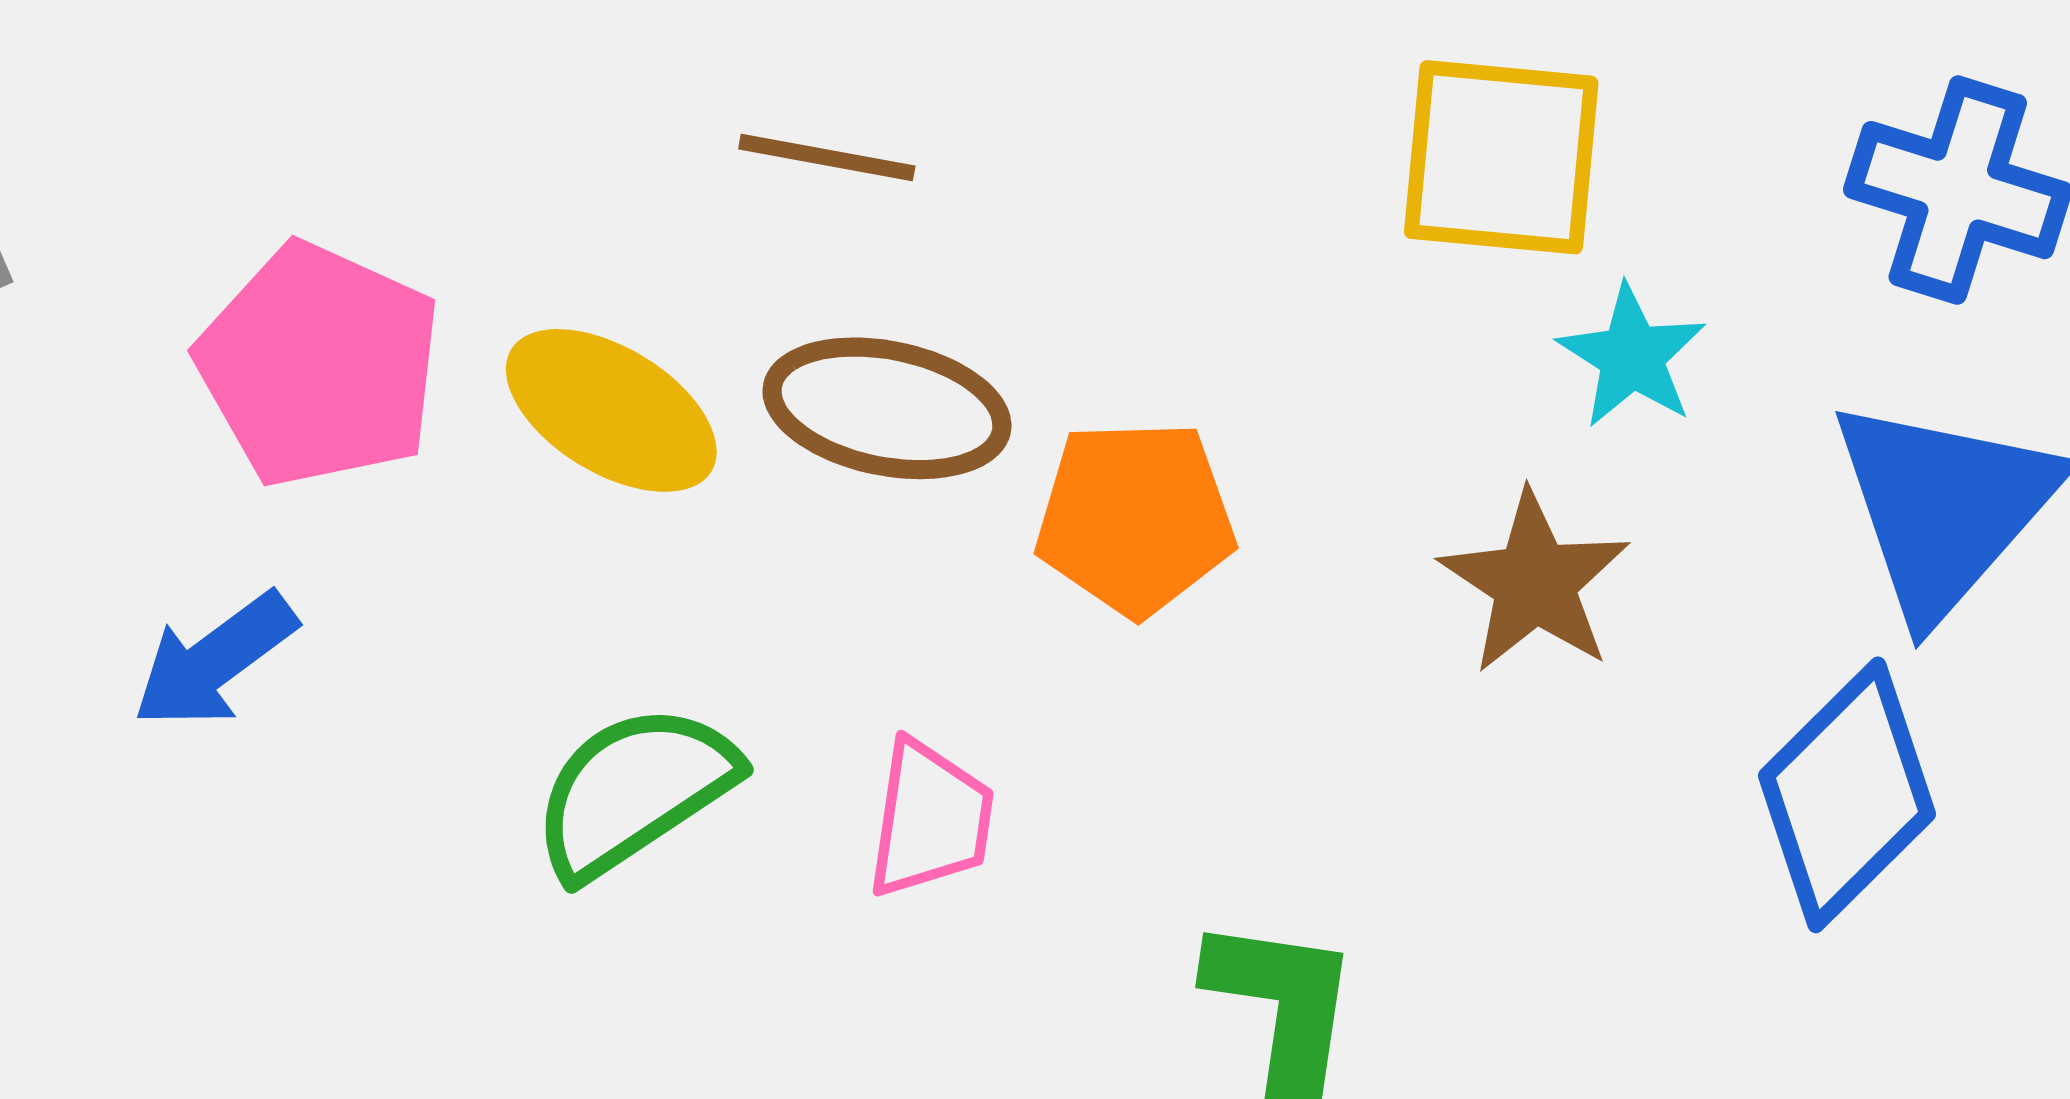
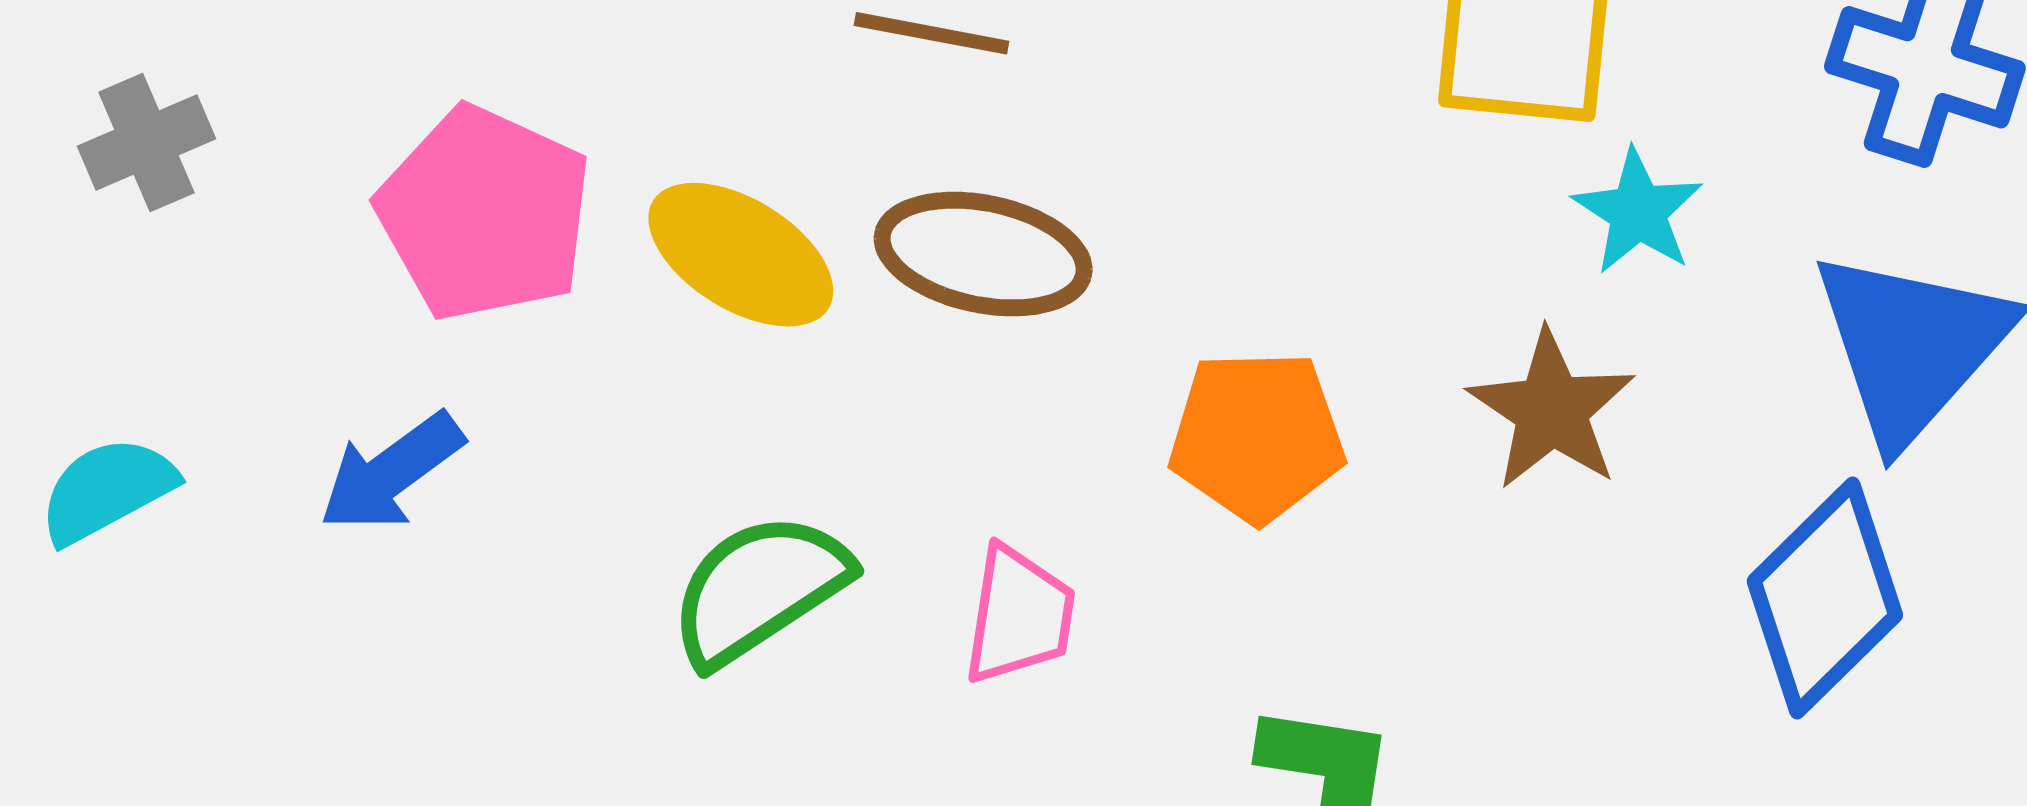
orange pentagon: (1135, 518) -> (1257, 436), moved

